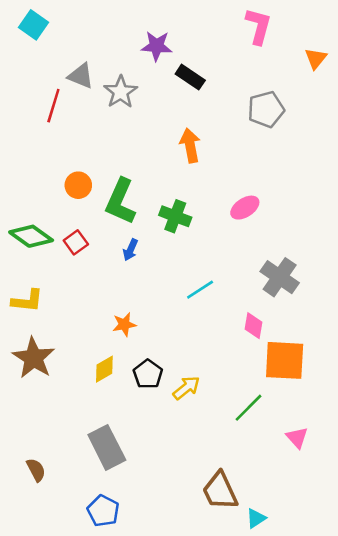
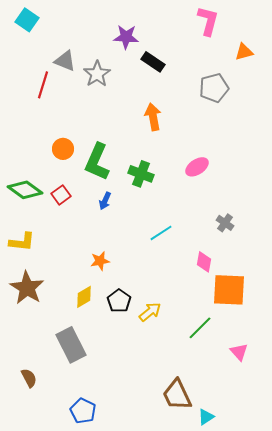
orange triangle: (316, 58) -> (244, 52), moved, turned 36
gray cross: (280, 277) -> (225, 223), size x0.6
gray rectangle: (107, 447) -> (71, 345), moved

